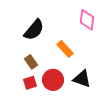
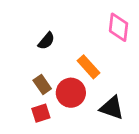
black semicircle: (34, 30) -> (46, 41), size x0.6
red circle: (53, 80) -> (71, 93), moved

